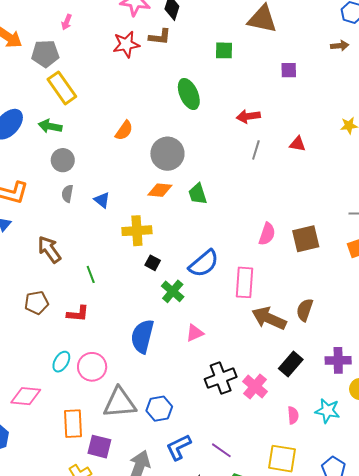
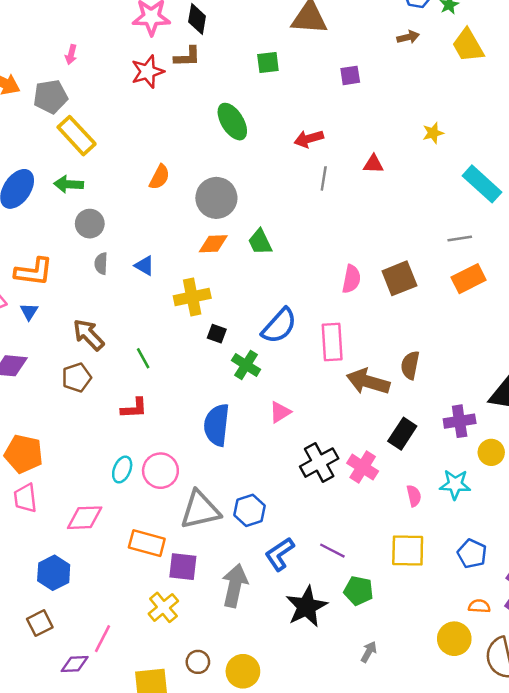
brown pentagon: (36, 303) -> (77, 377), moved
orange rectangle: (73, 424) -> (147, 543), turned -64

